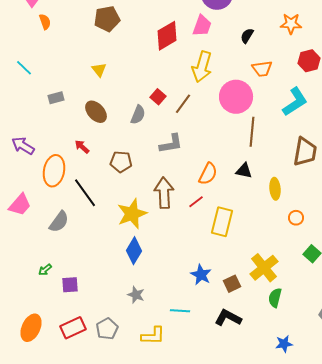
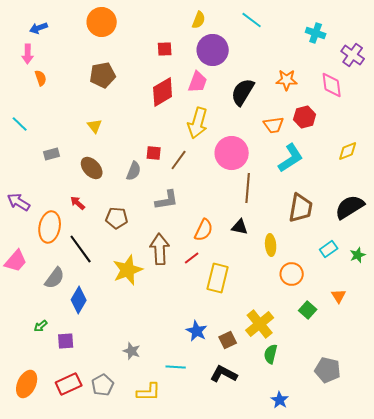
black semicircle: (247, 36) -> (243, 92), size x1.8
orange trapezoid: (262, 69) -> (274, 125), moved
red square: (158, 97) -> (154, 153), turned -35
orange circle: (296, 218) -> (292, 274), size x1.5
blue diamond: (134, 251) -> (79, 300), moved
blue star: (284, 344) -> (280, 400), turned -30

